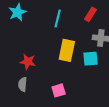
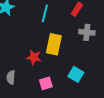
cyan square: (90, 59) -> (76, 74), moved, turned 35
red star: (28, 62) -> (34, 57), moved

